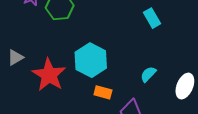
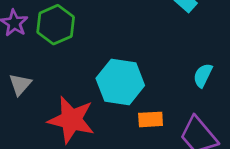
gray triangle: (15, 57) -> (20, 84), moved

